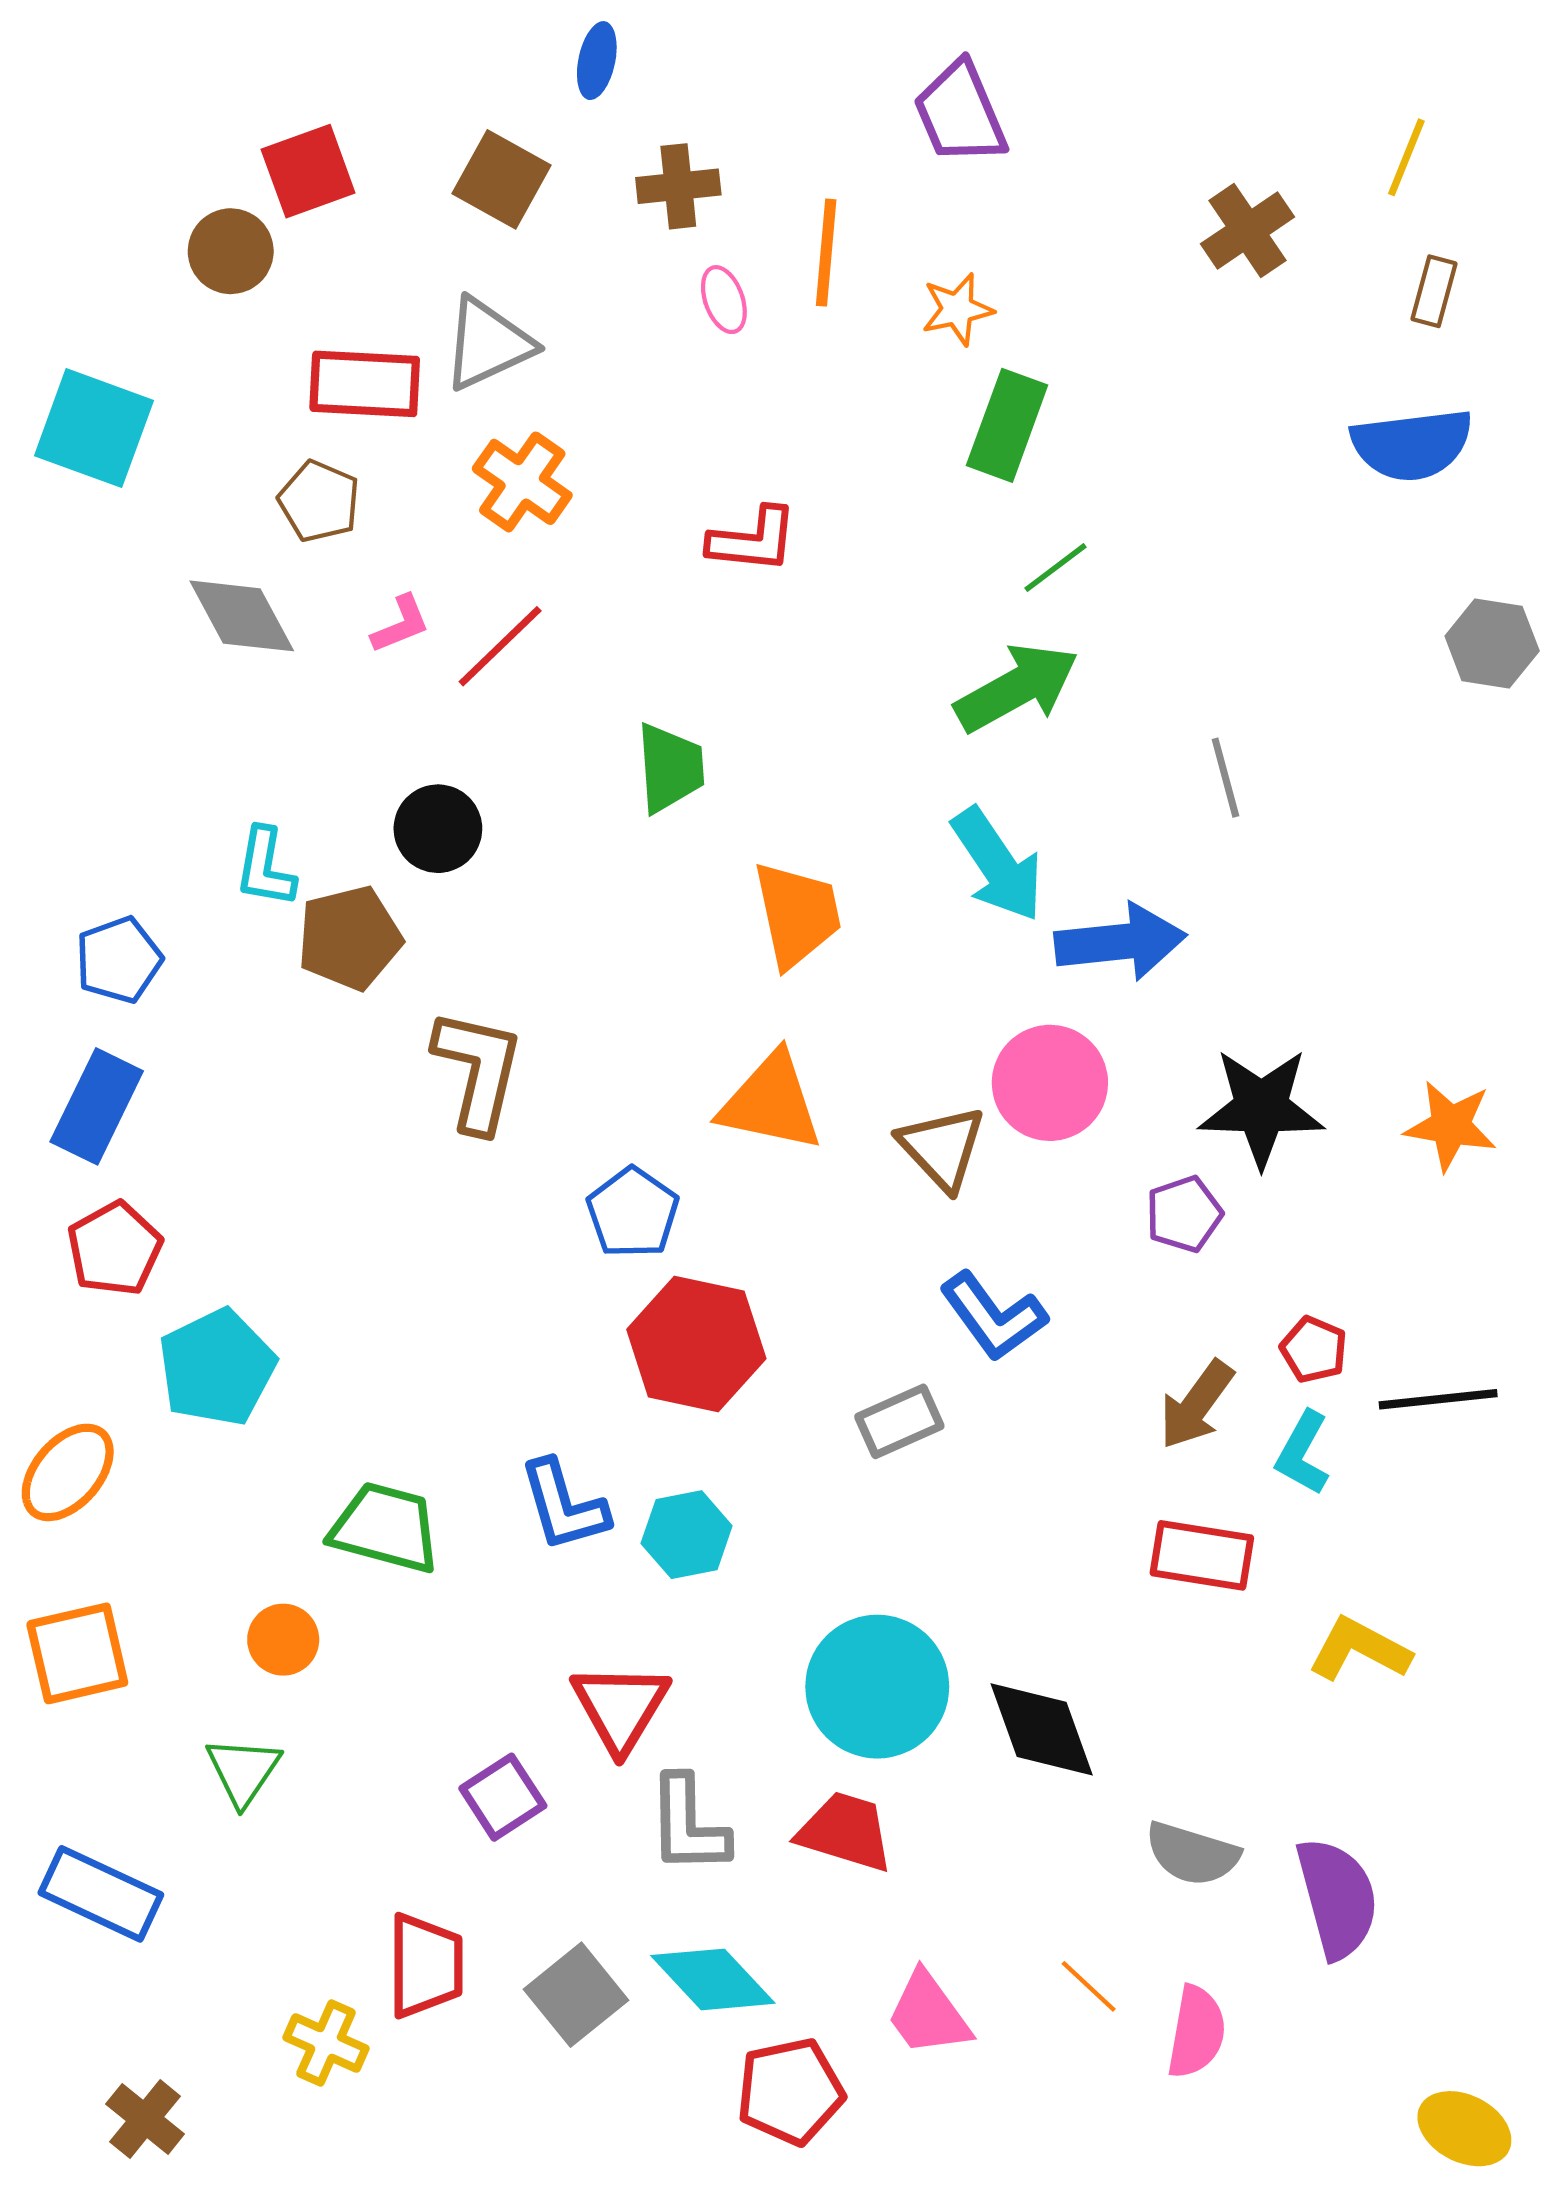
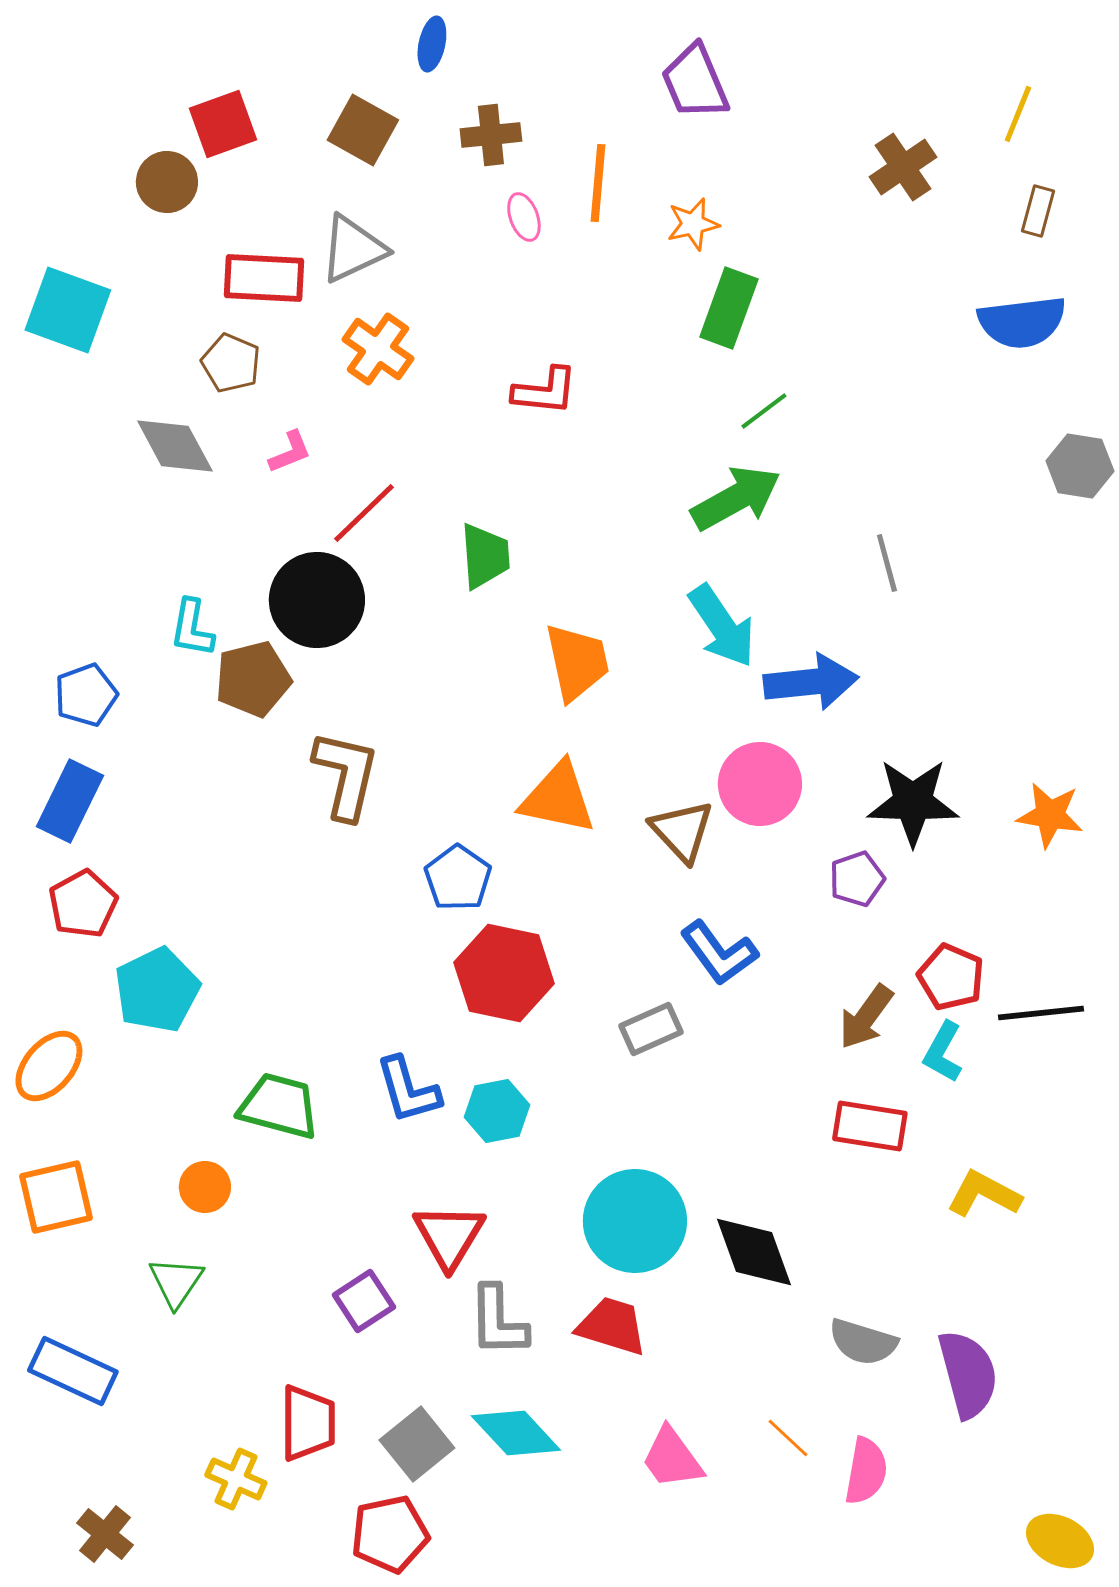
red line: (500, 646) -> (364, 513), moved
black circle: (438, 829) -> (317, 600), size x1.5
red pentagon: (1314, 1350) -> (951, 977), size x1.4
red pentagon: (790, 2091) -> (390, 1534), moved

